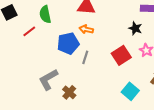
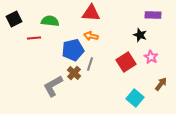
green semicircle: (45, 14) -> (50, 21), turned 108
red line: (29, 31) -> (34, 38), turned 32
brown cross: (69, 92) -> (74, 73), moved

